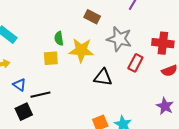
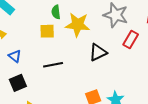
black triangle: (103, 77) -> (98, 52), turned -36
black line: (40, 95) -> (53, 65), moved

